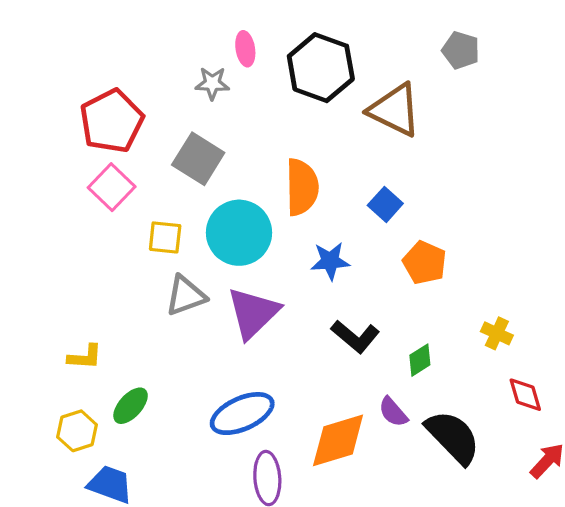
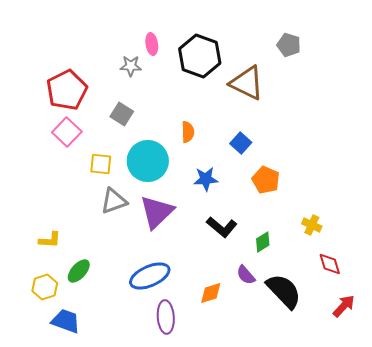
gray square: (198, 159) -> (122, 114), size x0.7
orange semicircle: (302, 187) -> (188, 132), size x0.6
orange diamond: (338, 440) -> (211, 293), size x0.6

